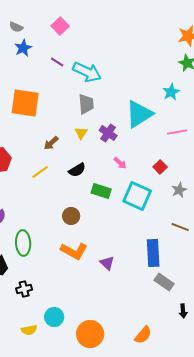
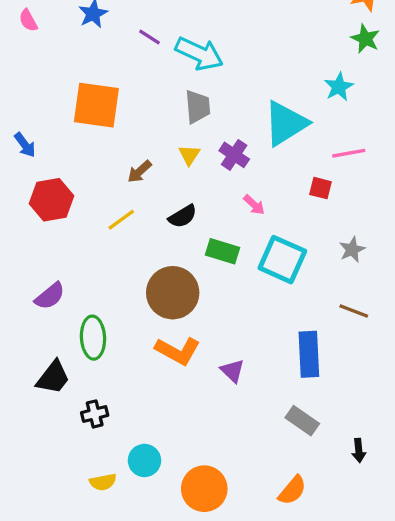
red square: (160, 167) -> (321, 188), moved, turned -32
brown circle: (71, 216) -> (173, 293), size x1.8
gray rectangle: (164, 282) -> (302, 421), moved

